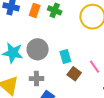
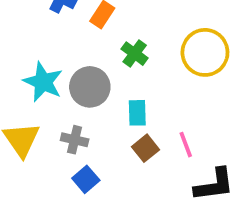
green cross: (55, 10) -> (135, 54), moved

